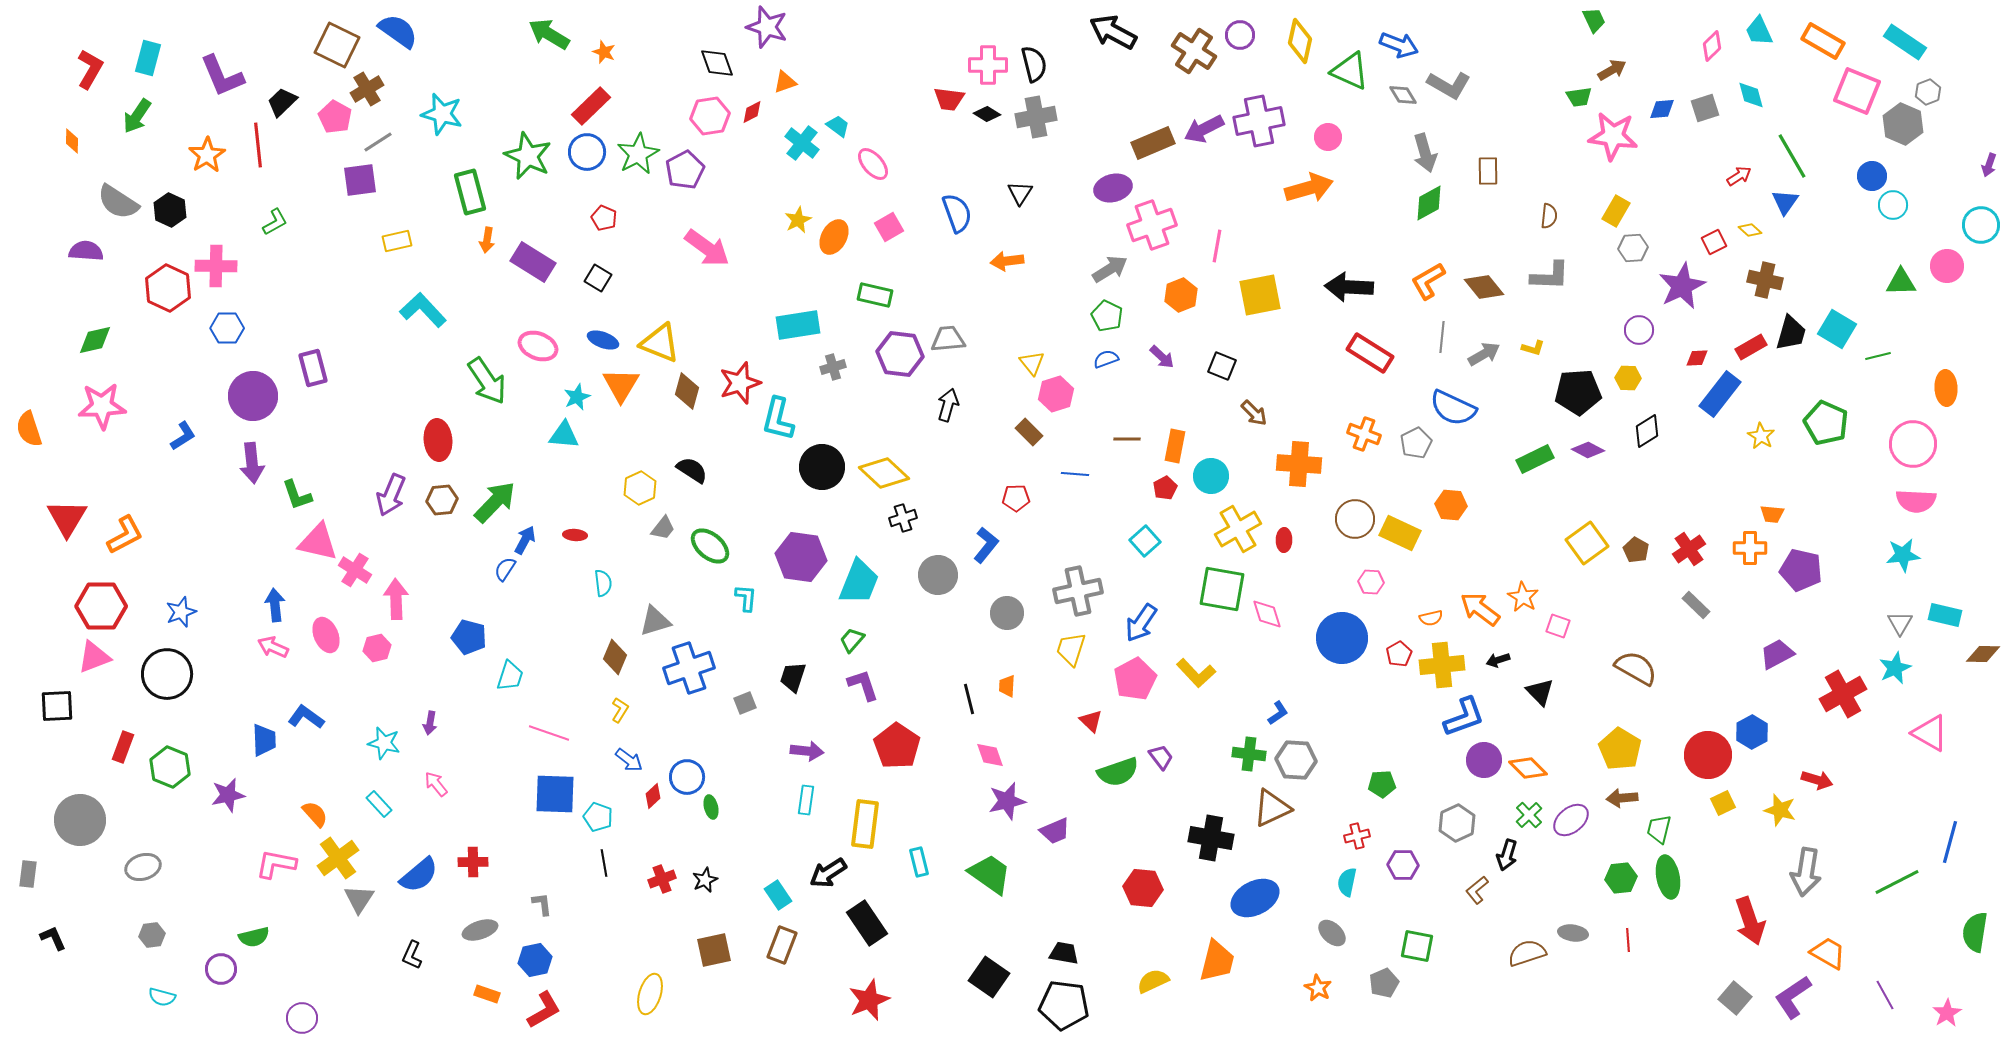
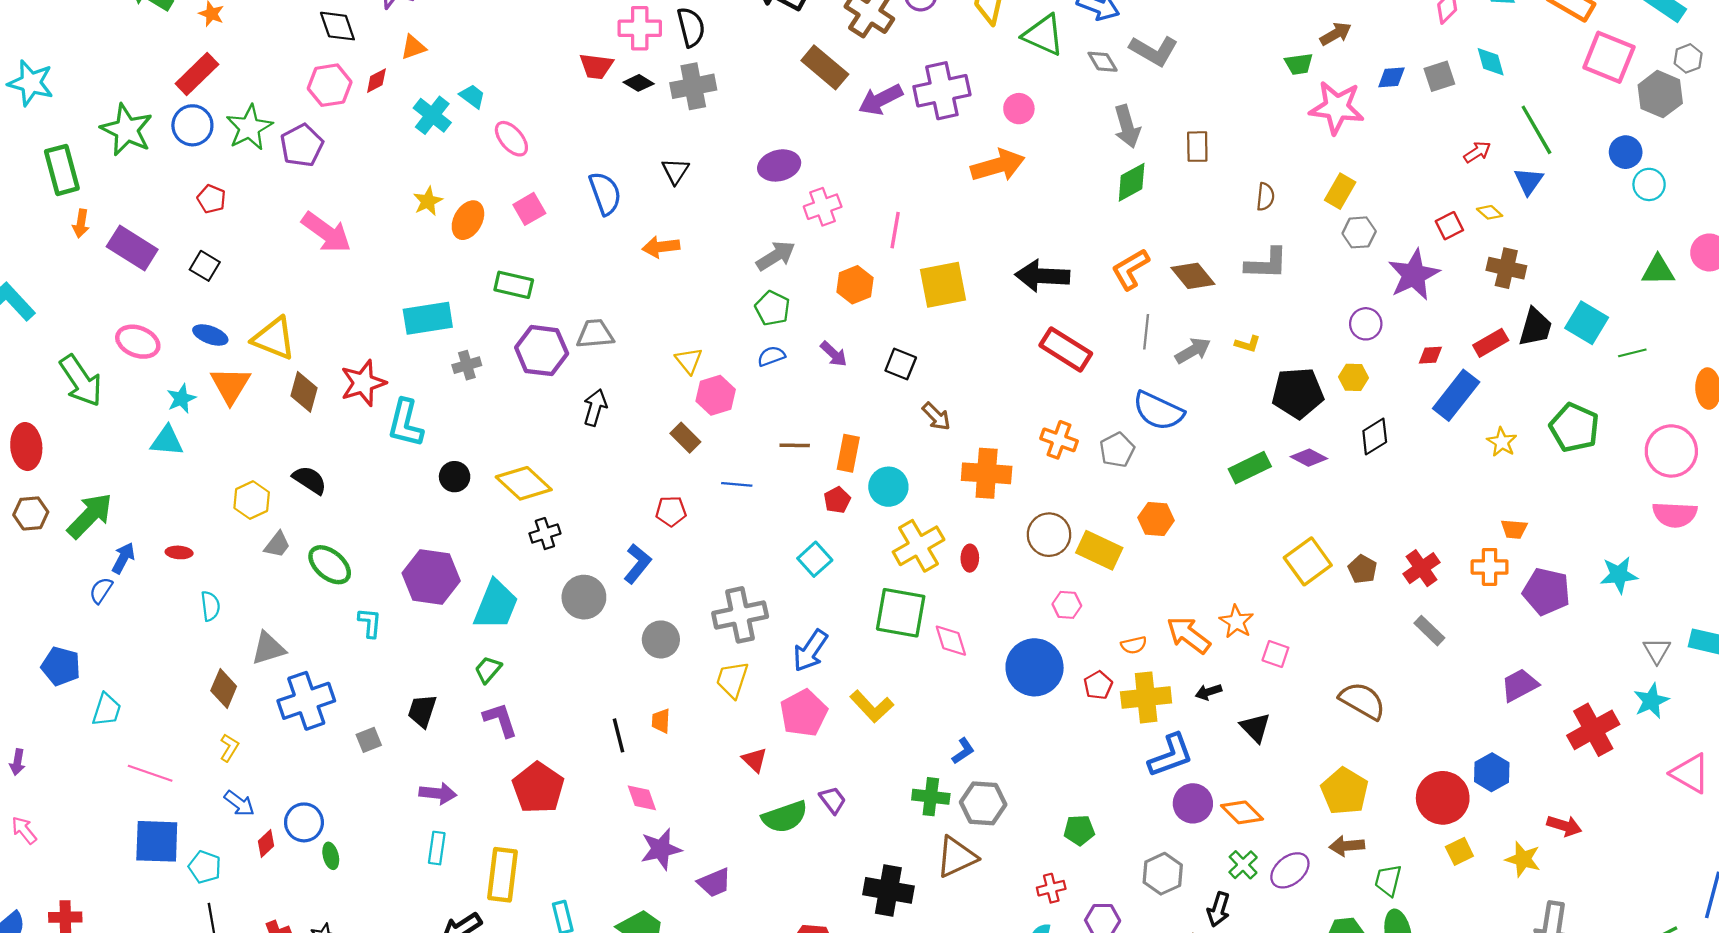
brown rectangle: (1153, 143) -> (825, 67), moved, turned 63
pink cross: (1152, 225) -> (823, 207), size x0.7
black circle: (822, 467) -> (455, 477), size x0.6
cyan star: (1903, 555) -> (1619, 575), moved

